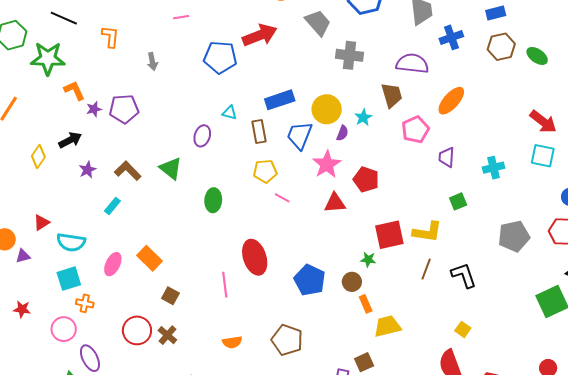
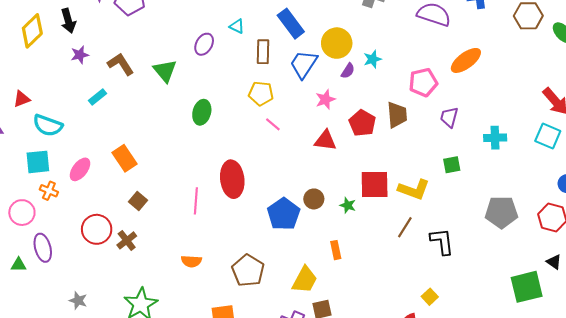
brown trapezoid: (392, 95) -> (397, 115), moved
blue rectangle: (280, 100) -> (291, 24), turned 60
black arrow: (70, 140) -> (68, 21), turned 90
yellow diamond: (38, 157) -> (32, 31), size x1.4
pink star: (327, 164) -> (325, 99), size x0.7
pink ellipse: (113, 264) -> (80, 169), moved
brown circle: (352, 282) -> (314, 199), moved
yellow trapezoid: (387, 326) -> (305, 280), moved, turned 120

